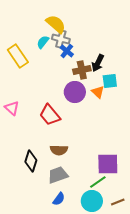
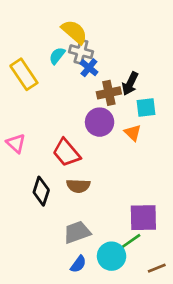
orange triangle: (98, 92) -> (133, 133), moved
brown semicircle: (59, 150) -> (78, 186), moved
black diamond: (31, 161) -> (41, 191), moved
cyan circle: (92, 201) -> (112, 256), moved

